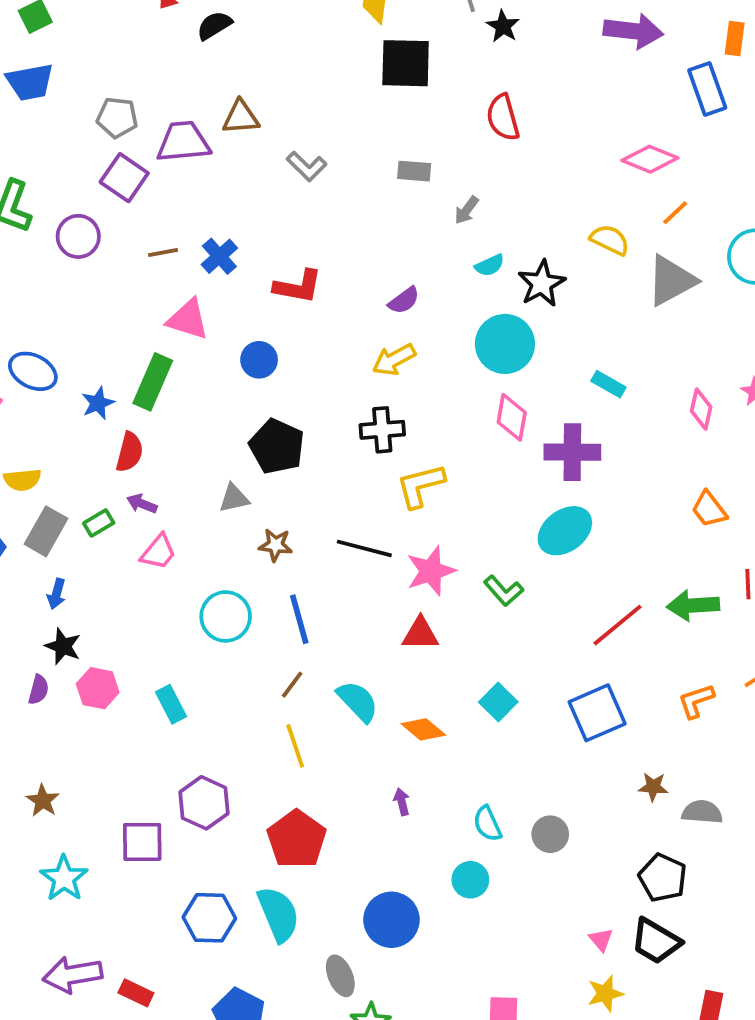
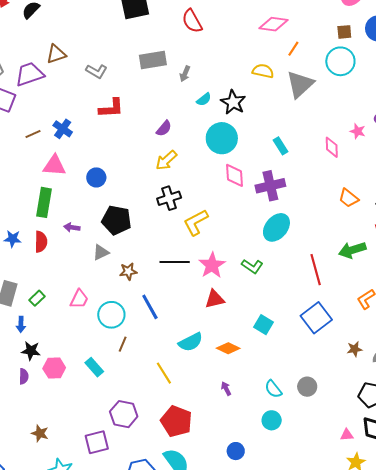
gray rectangle: (414, 171) -> (153, 60), size x1.5
red L-shape: (298, 286) -> (111, 108), moved
cyan rectangle: (608, 384) -> (280, 146), turned 42
blue star: (98, 403) -> (13, 239), moved, turned -30
purple arrow: (142, 504) -> (72, 227), moved
green rectangle: (99, 523) -> (37, 298), moved
pink trapezoid: (158, 552) -> (79, 299), moved
red line: (618, 625) -> (316, 270), turned -52
brown line: (292, 685) -> (123, 344), moved
cyan semicircle: (358, 701) -> (191, 342), turned 120
blue circle: (391, 920) -> (236, 451), size x0.6
pink triangle: (601, 940) -> (347, 435), turned -40

